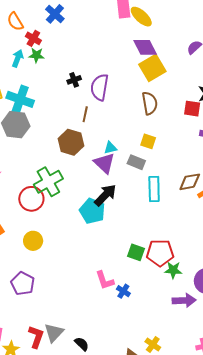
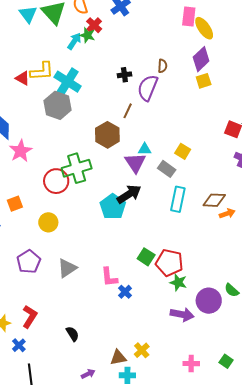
purple diamond: (145, 47) -> (201, 59), turned 60
green star: (36, 55) -> (87, 35), moved
yellow square: (152, 68) -> (204, 81), size x0.6
brown semicircle: (150, 103) -> (162, 66), moved, size x0.6
gray triangle: (54, 333) -> (67, 268), moved

